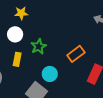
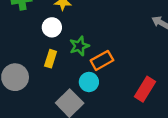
orange rectangle: (76, 54) -> (102, 60), moved

